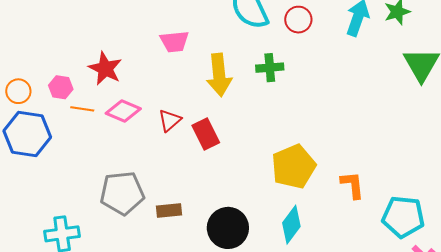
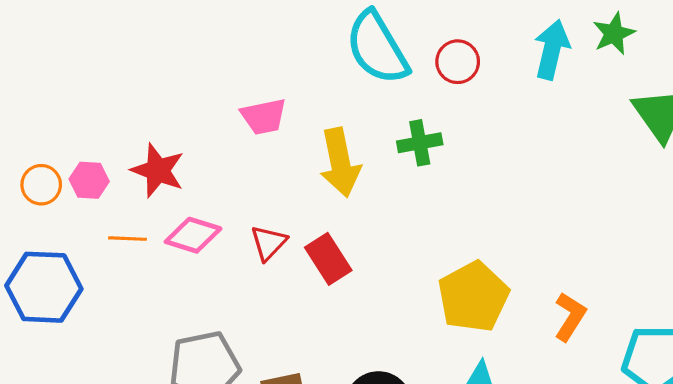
pink hexagon: (61, 87) -> (89, 180), moved
orange circle: (18, 91) -> (41, 185), moved
orange L-shape: (352, 185) -> (570, 317), turned 44

